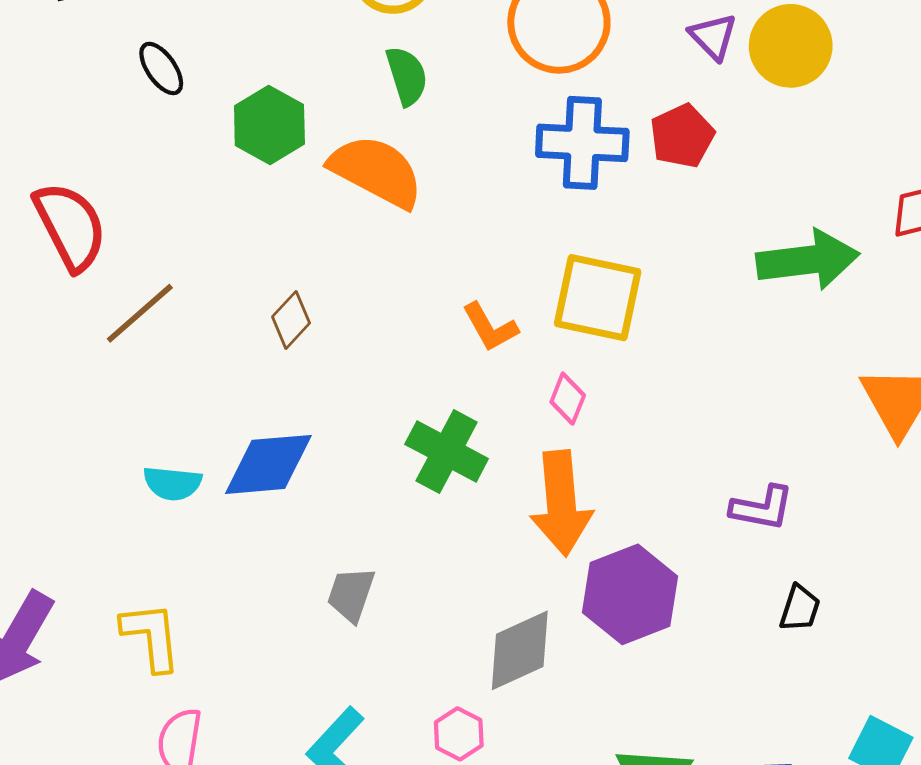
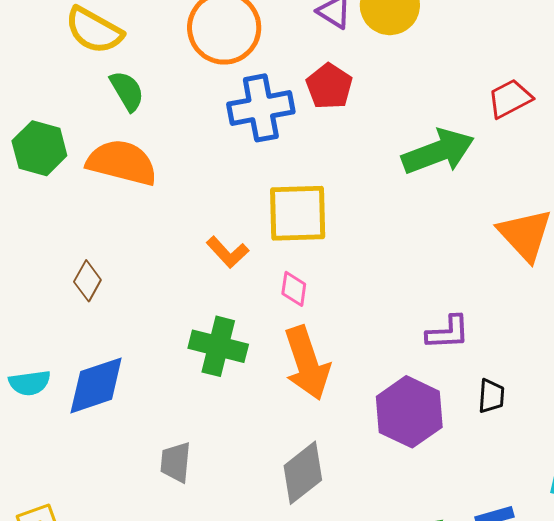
cyan semicircle: (172, 483) -> (30, 383), moved
purple hexagon: (630, 594) -> (409, 412), moved

